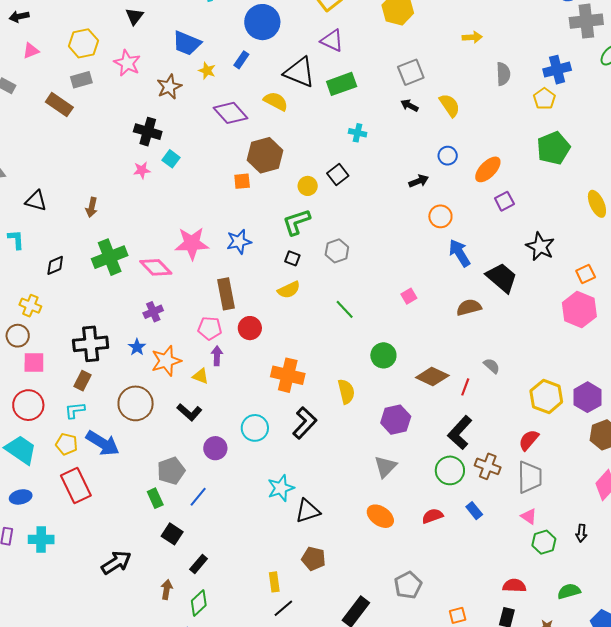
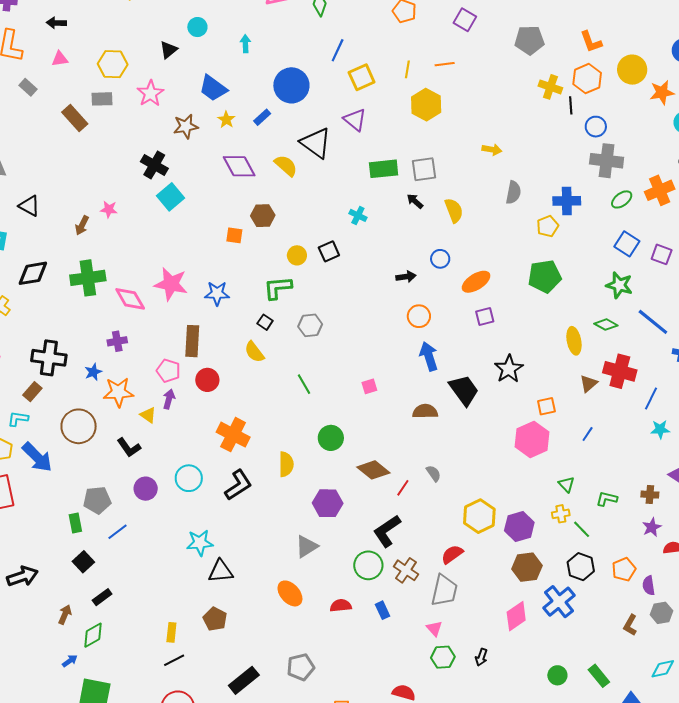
green rectangle: (342, 84) -> (384, 169), moved
brown hexagon: (265, 155) -> (263, 216), size x0.7
cyan square: (171, 159) -> (171, 197), size x1.5
pink star: (142, 170) -> (109, 209), moved
black diamond: (55, 265) -> (33, 273), size x1.5
yellow semicircle: (289, 290) -> (254, 352), turned 65

